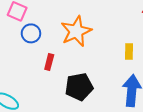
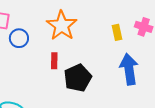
red rectangle: (49, 62) -> (54, 61), moved

